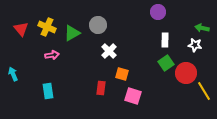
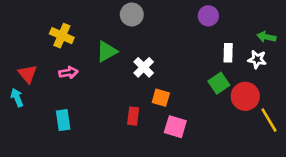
gray circle: (98, 25) -> (132, 15), moved
red triangle: (21, 29) -> (28, 74), moved
green triangle: (72, 33) -> (107, 51), moved
white rectangle: (165, 40) -> (228, 53), moved

